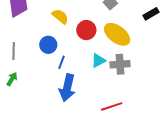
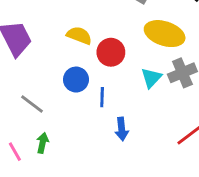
red circle: (86, 30) -> (111, 52), moved
gray line: (14, 51) -> (32, 104), turned -36
blue arrow: (67, 88) -> (122, 129), size x0.6

